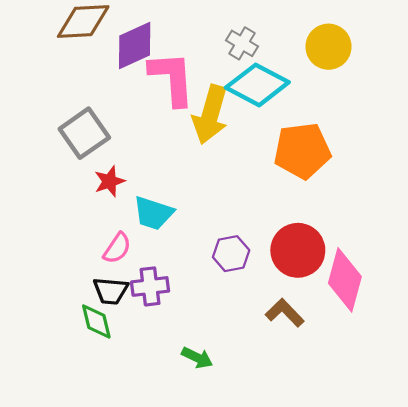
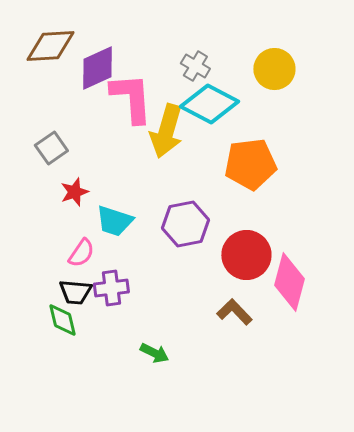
gray square: (84, 133) -> (51, 148), size x0.7
purple hexagon: (231, 254) -> (185, 224), moved, size x1.4

